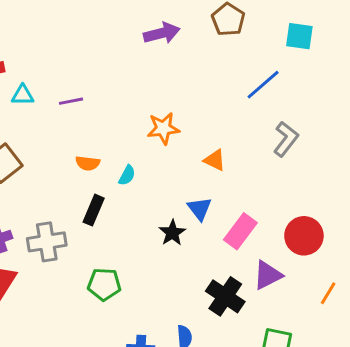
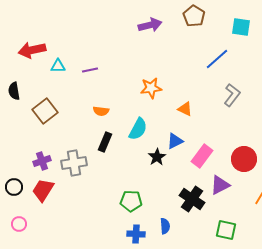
cyan semicircle: (127, 175) -> (138, 129), moved, size x1.6
blue triangle: (200, 209) -> (175, 141), turned 42
green pentagon: (104, 284) -> (131, 201), moved

